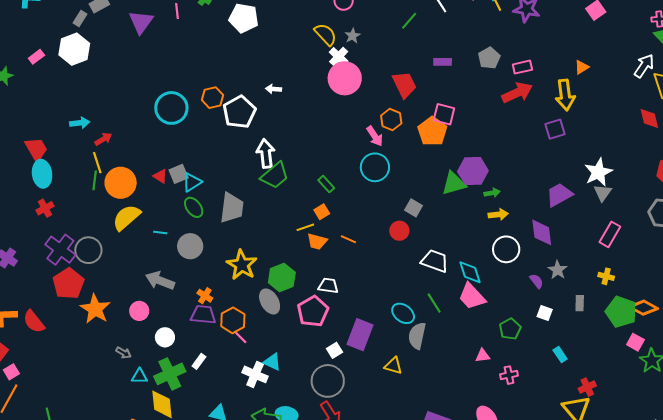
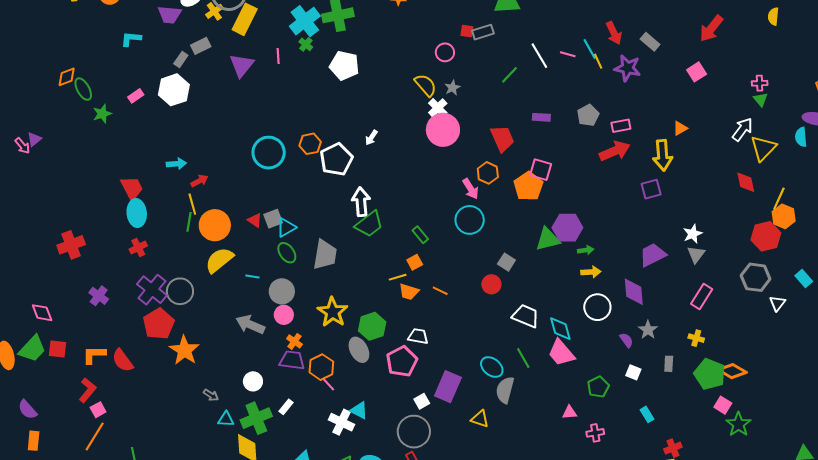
white arrow: (273, 89) -> (371, 138), turned -63
white star: (598, 172) -> (693, 234), size x0.7
pink circle: (139, 311) -> (284, 315), moved

